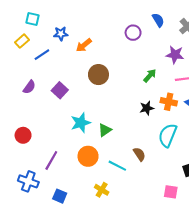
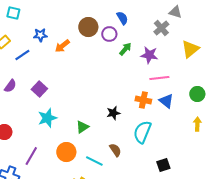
cyan square: (32, 19) -> (13, 13), moved
blue semicircle: (158, 20) -> (122, 18), moved
brown circle: (98, 75) -> (88, 27), moved
green arrow: (150, 76) -> (125, 49), moved
black star: (147, 108) -> (113, 113), moved
cyan star: (81, 123) -> (47, 118), moved

